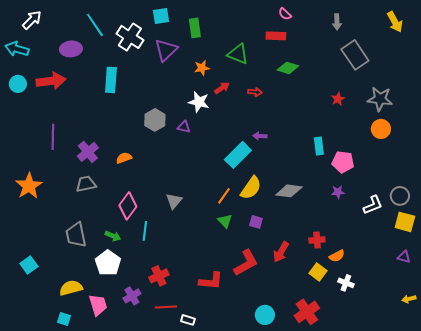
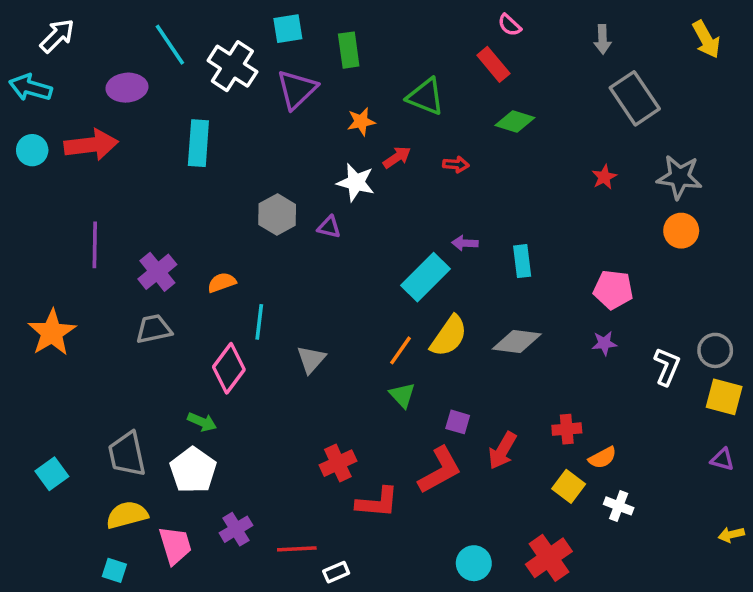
red rectangle: (276, 36) -> (493, 64), turned 48
cyan rectangle: (319, 146) -> (522, 261), moved
white L-shape: (373, 205) -> (667, 367), turned -45
purple square: (256, 222) -> (458, 422), moved
cyan line: (145, 231) -> (259, 322), moved
gray trapezoid: (76, 235) -> (127, 454), moved
red cross: (159, 276) -> (338, 463), moved
white rectangle: (188, 320) -> (336, 572), turned -40

